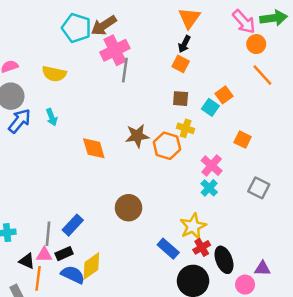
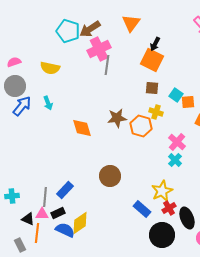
orange triangle: (189, 18) -> (131, 23), moved
orange square: (181, 64) -> (152, 60), size x1.6
orange square: (224, 95) -> (188, 102), moved, turned 32

